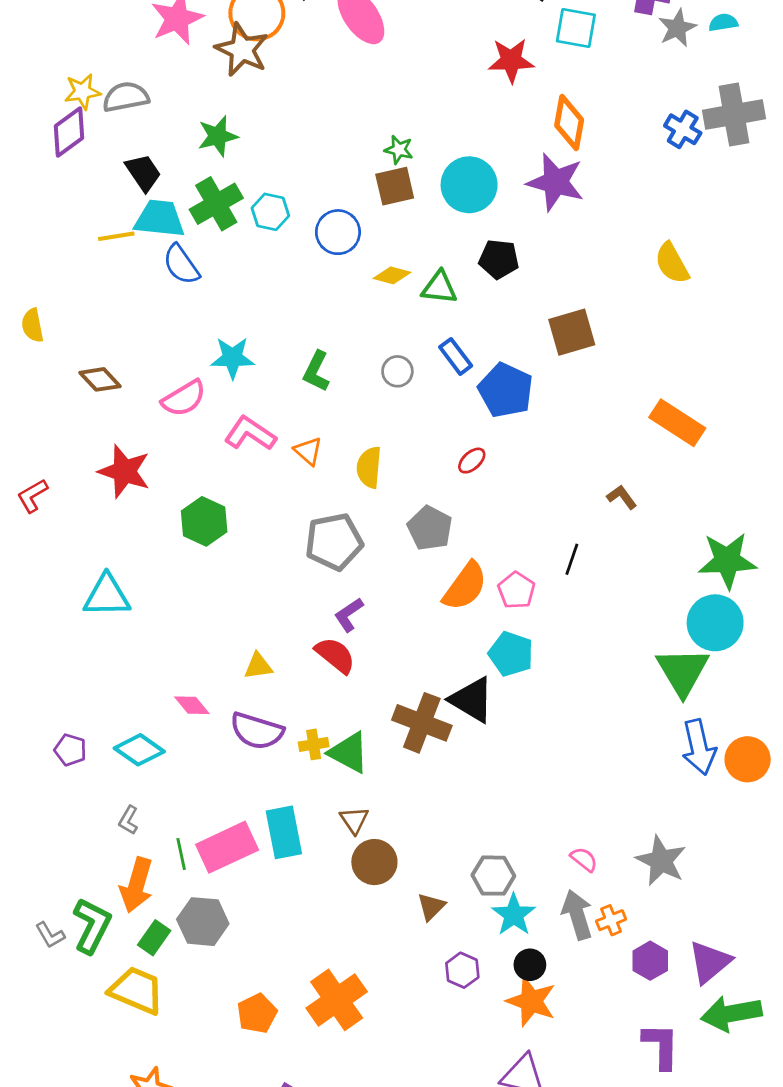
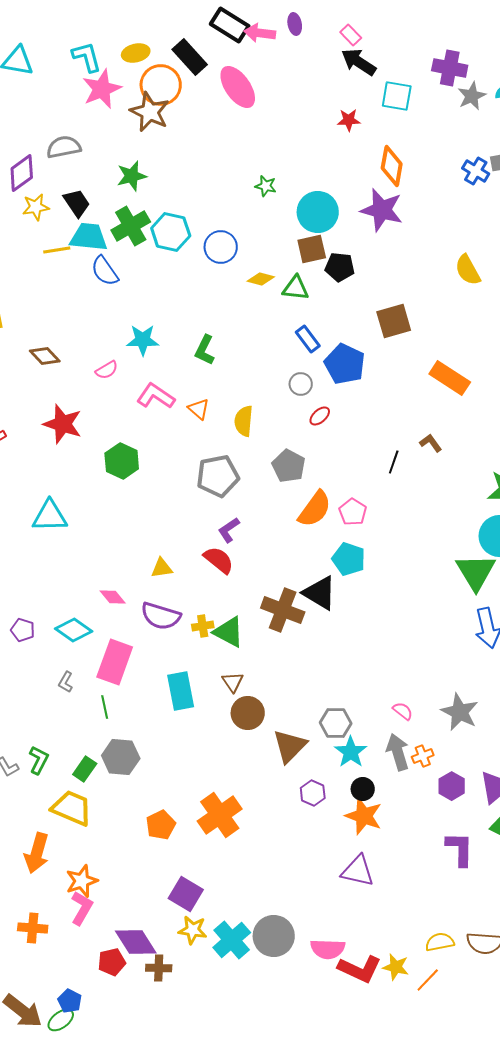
red star: (511, 60) -> (349, 120), size x0.7
yellow star: (82, 92) -> (36, 207), moved
brown square: (395, 186) -> (312, 249), moved
cyan hexagon: (270, 212) -> (171, 232), size x1.4
gray circle: (397, 371) -> (301, 384), moved
pink semicircle: (184, 398) -> (107, 370), size x0.7
orange rectangle: (677, 423) -> (450, 378), moved
black line: (572, 559) -> (394, 462), moved
pink rectangle: (227, 847) -> (115, 662), moved, turned -45
orange arrow: (137, 885) -> (37, 853), moved
brown triangle: (431, 907) -> (290, 746), size x1.6
green L-shape: (92, 926) -> (39, 760), size x0.7

